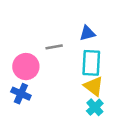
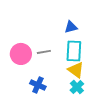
gray line: (54, 47) -> (44, 52), moved
blue cross: (21, 94) -> (38, 85), moved

